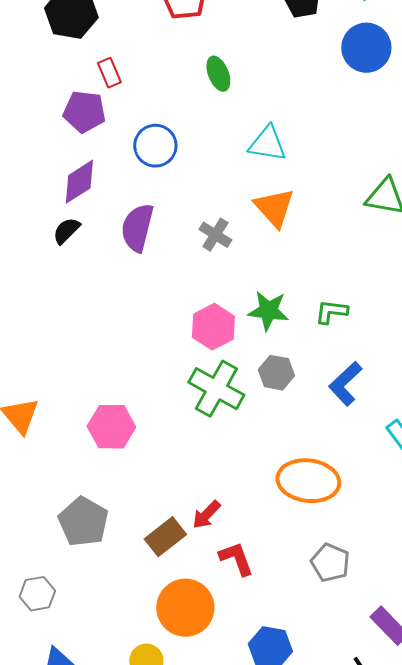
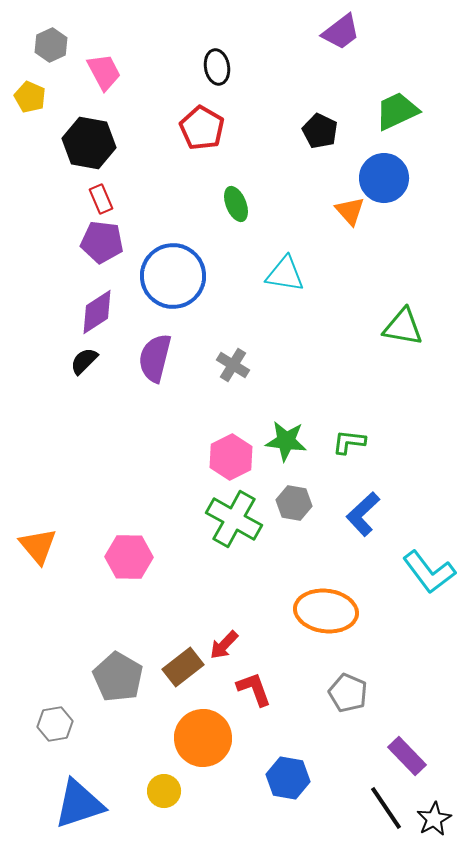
red rectangle: (109, 73) -> (101, 199), moved
blue circle: (155, 146) -> (173, 276), size x1.5
orange triangle: (274, 208) -> (350, 211), moved, size x0.7
gray pentagon: (83, 522) -> (118, 677), moved

